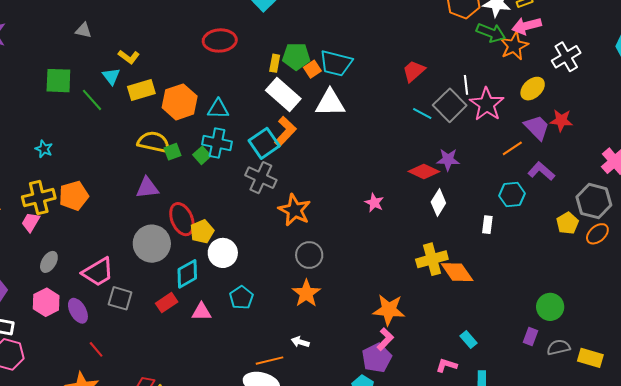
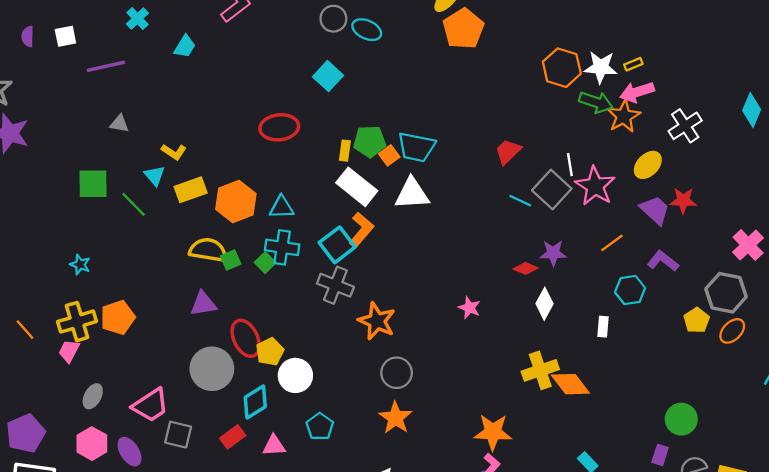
orange line: (512, 148) -> (612, 243), moved
red diamond: (424, 172) -> (526, 268), size x0.7

